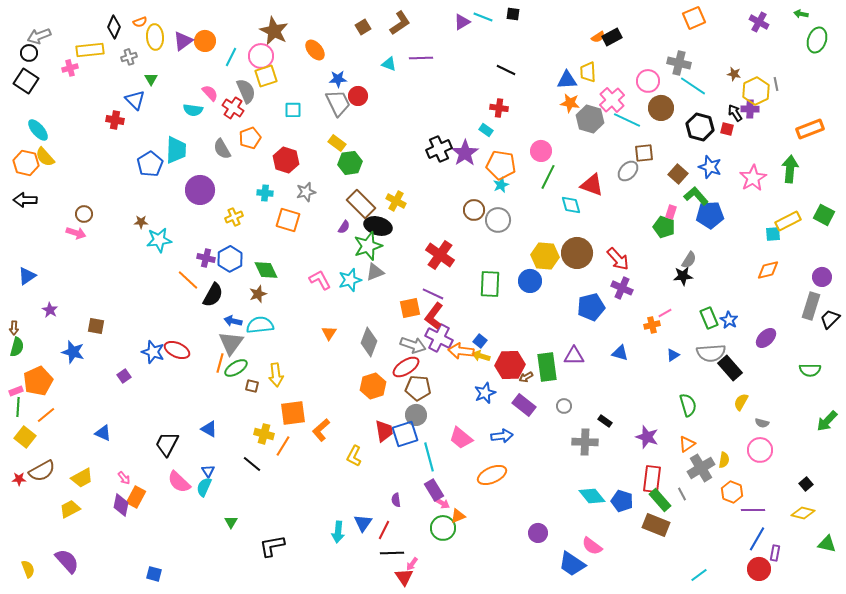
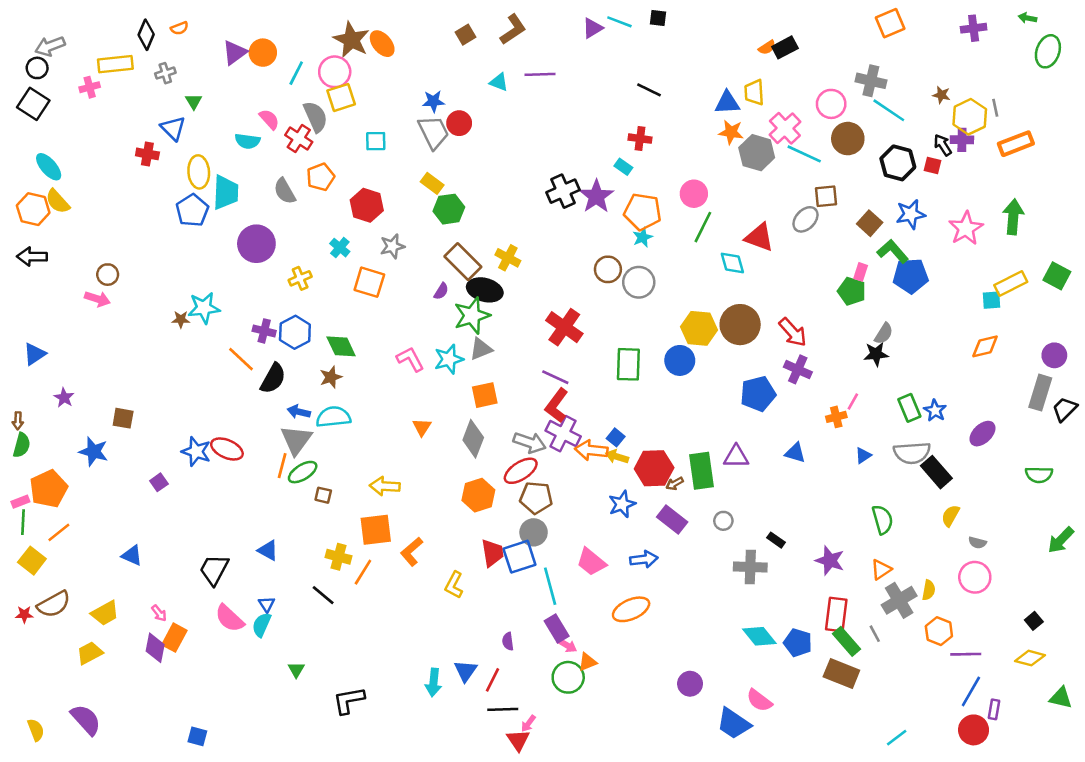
purple cross: (759, 22) -> (974, 28), turned -36
yellow ellipse: (155, 37) -> (199, 172), moved
orange ellipse: (315, 50) -> (382, 44), moved
orange rectangle: (810, 129) -> (1016, 144), moved
blue star: (710, 167) -> (911, 214), turned -30
cyan cross: (265, 193) -> (340, 248), turned 35
brown star: (141, 222) -> (181, 319), moved
orange square: (410, 308) -> (485, 395), moved
pink line: (665, 313) -> (853, 402), turned -32
yellow arrow: (276, 375) -> (385, 486), moved, turned 100

